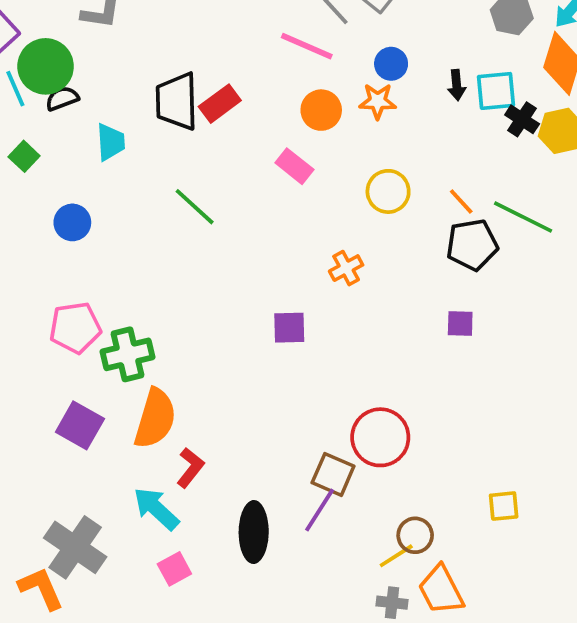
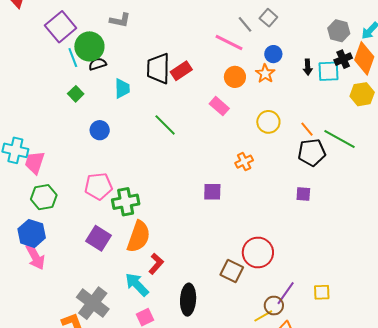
orange star: (378, 101) -> (265, 74), turned 30
black cross: (522, 119) -> (343, 59), moved, turned 30
purple line: (320, 510) -> (286, 293), moved

